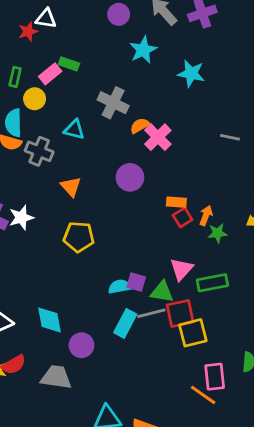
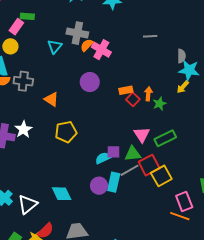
gray cross: (113, 103) -> (77, 33), moved
cyan triangle: (74, 130) -> (55, 47), moved, turned -49
purple circle: (81, 345) -> (99, 186), moved

